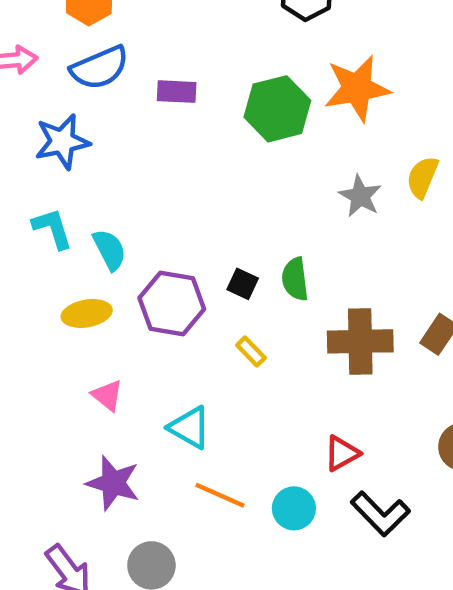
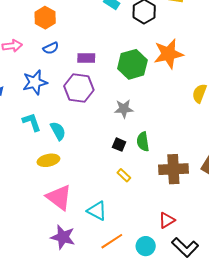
blue semicircle: (100, 68) -> (51, 48), size x0.6
gray star: (360, 196) -> (124, 109), moved, turned -30
purple hexagon: (172, 304) -> (79, 88), moved
pink triangle: (107, 395) -> (59, 197), size x1.8
orange line: (220, 495) -> (112, 241), turned -55

